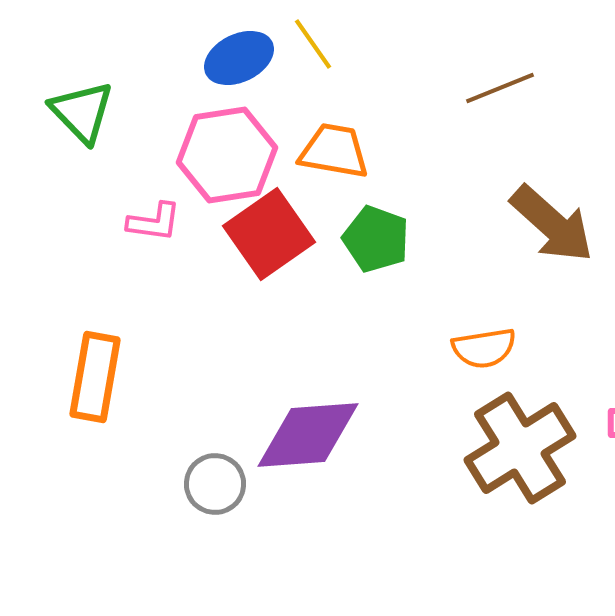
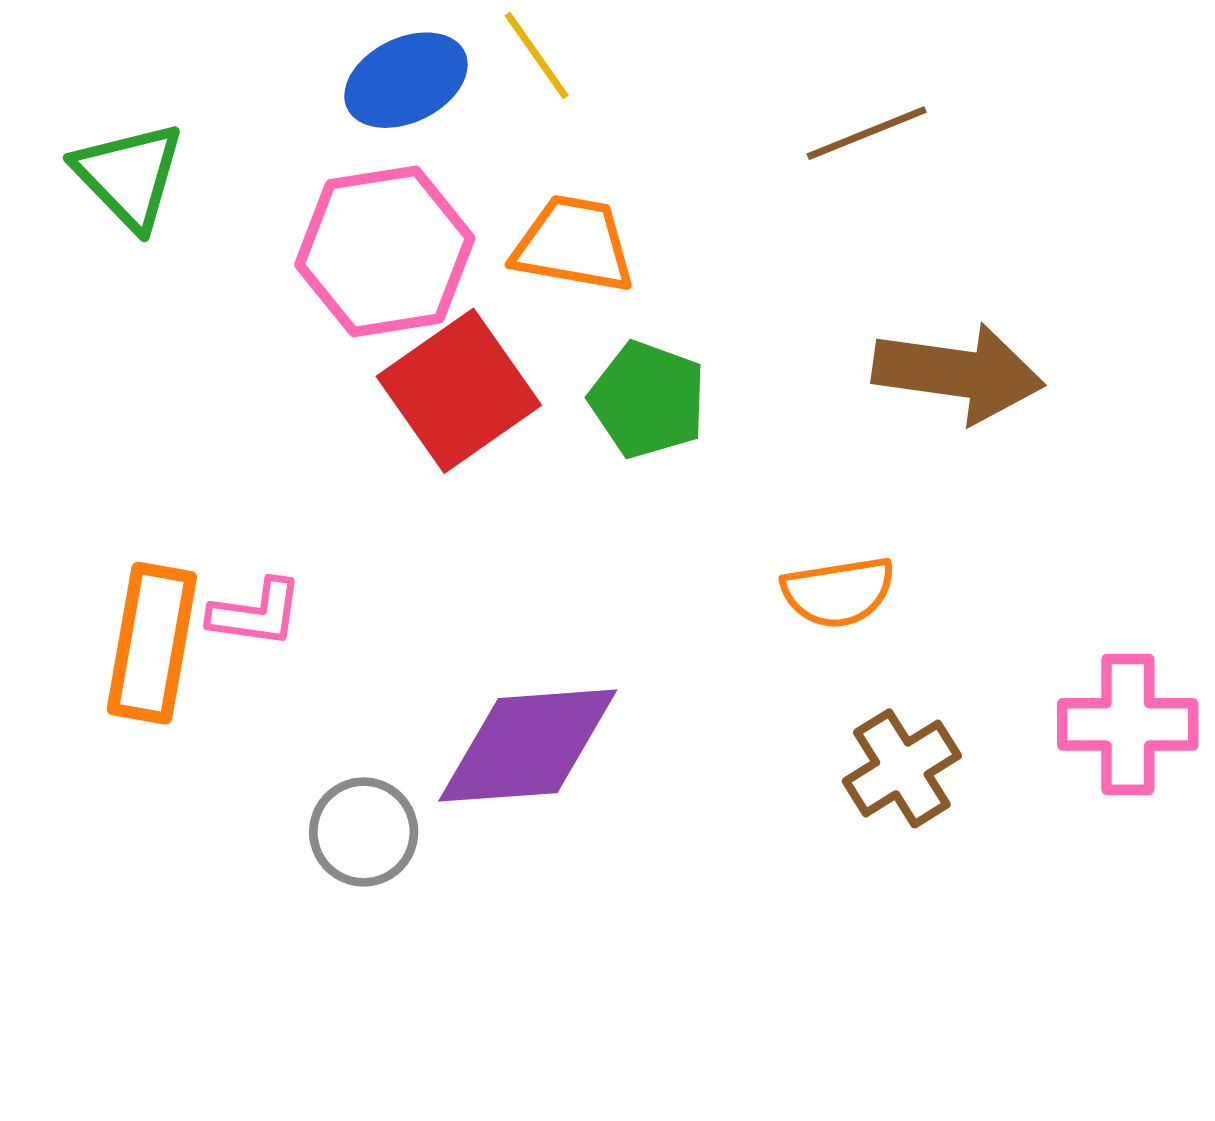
pink L-shape: (154, 222) -> (256, 613), moved
brown arrow: (552, 224) -> (958, 373), turned -34
brown cross: (520, 448) -> (902, 768), size x0.6

